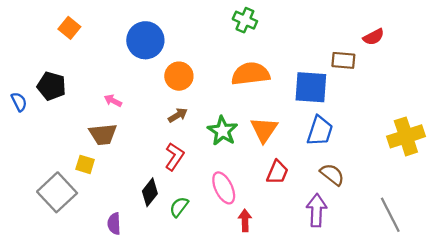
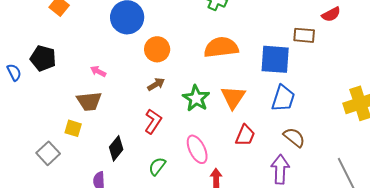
gray square: (57, 192) -> (48, 153), size x0.7
black diamond: (150, 192) -> (116, 148), moved

